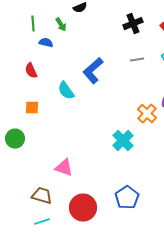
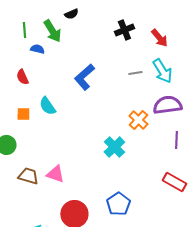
green arrow: (61, 25) -> (52, 31), size x1.6
gray line: (137, 60) -> (135, 73), moved
cyan semicircle: (66, 91) -> (47, 106), moved
brown trapezoid: (42, 196) -> (28, 176), moved

